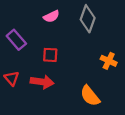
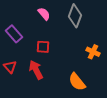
pink semicircle: (51, 16) -> (44, 14), turned -104
red arrow: (42, 82) -> (36, 70), turned -126

